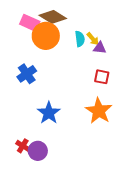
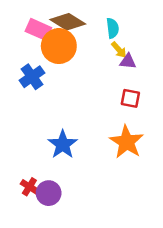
cyan semicircle: (80, 39) -> (113, 28), moved
blue cross: (27, 74) -> (32, 77), moved

